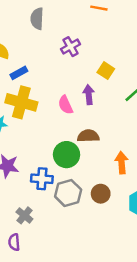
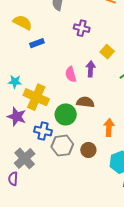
purple cross: (71, 47) -> (82, 28), turned 35
yellow cross: (21, 102) -> (36, 97), moved
gray cross: (24, 215) -> (25, 158), size x1.5

